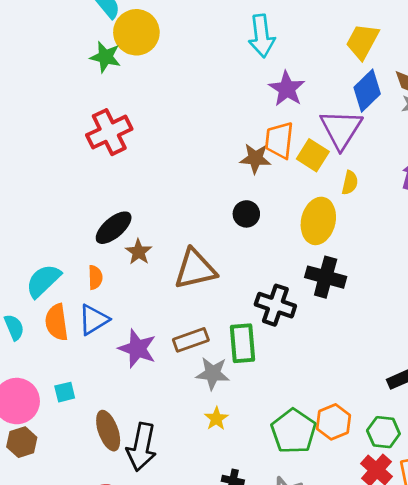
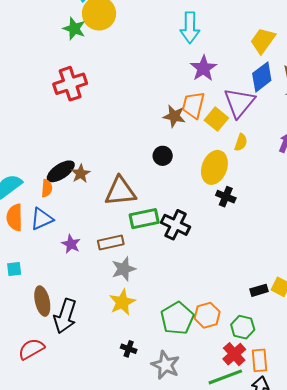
black ellipse: (114, 228) -> (61, 171), moved
black cross: (326, 277) -> (226, 197), moved, size x0.7
green rectangle: (243, 343) -> (144, 219), moved, turned 76
purple star: (137, 349) -> (71, 244), size x0.7
gray star: (213, 373) -> (124, 269), turned -30
yellow star: (216, 419) -> (122, 302), size x1.5

